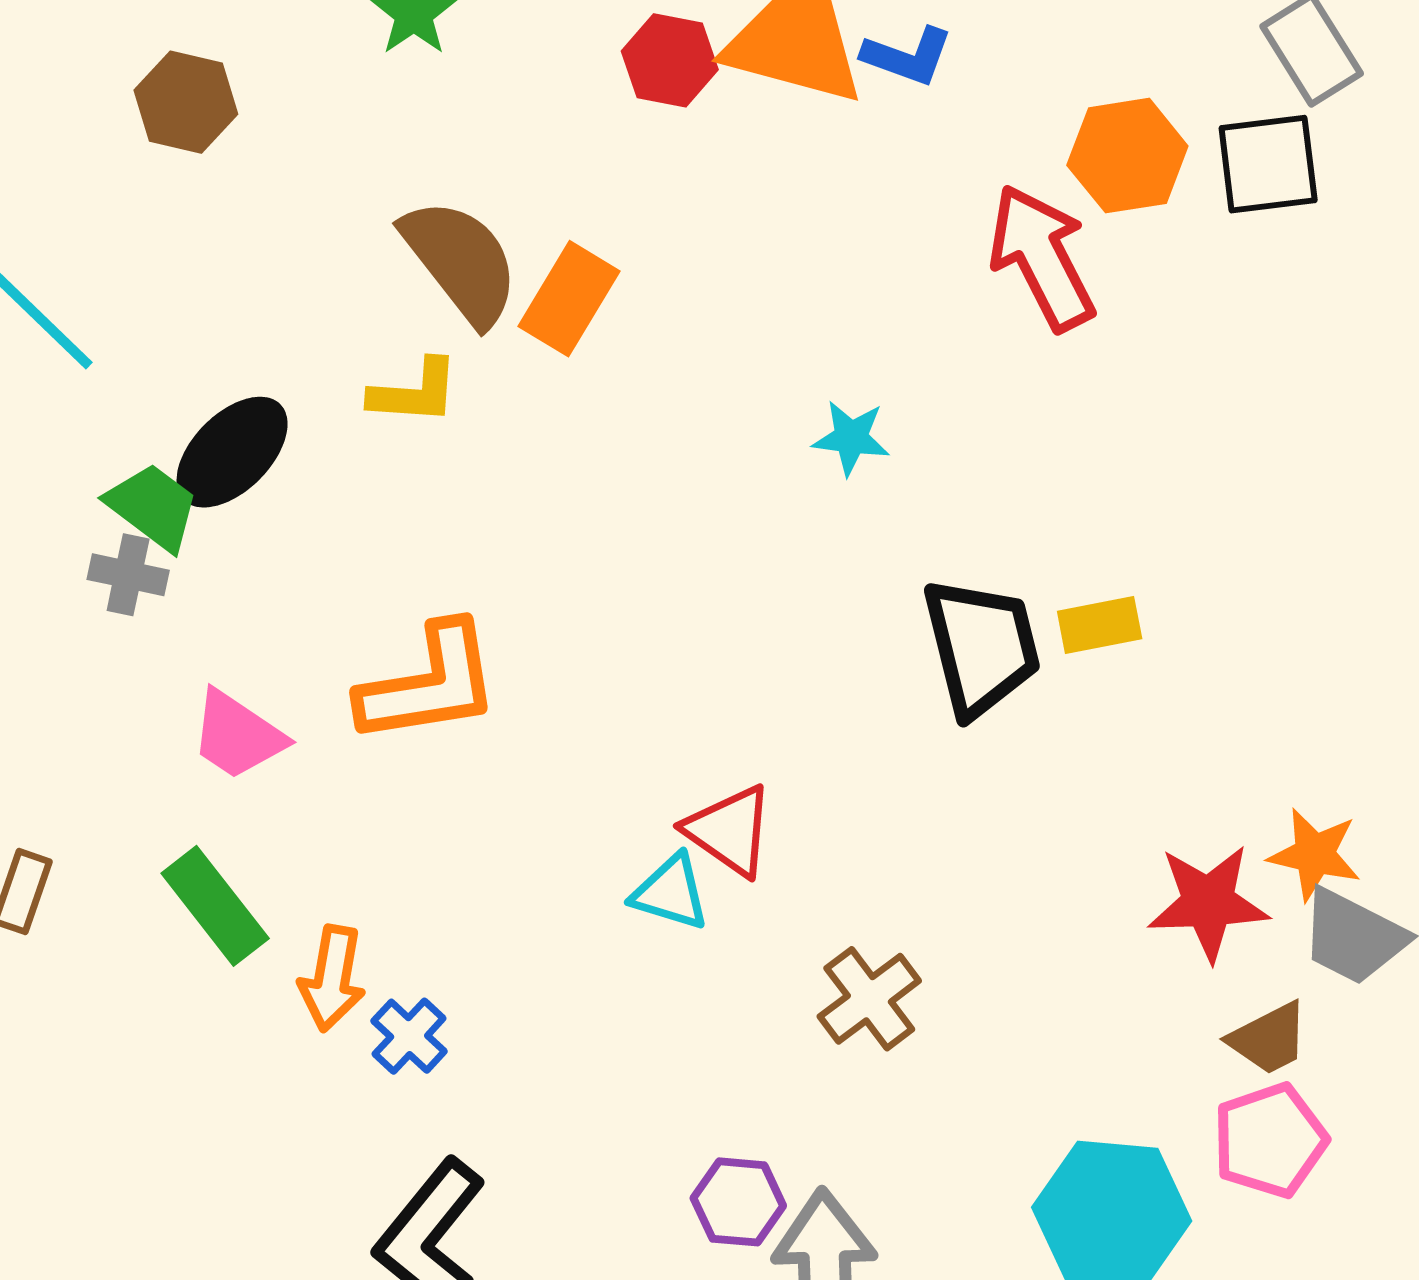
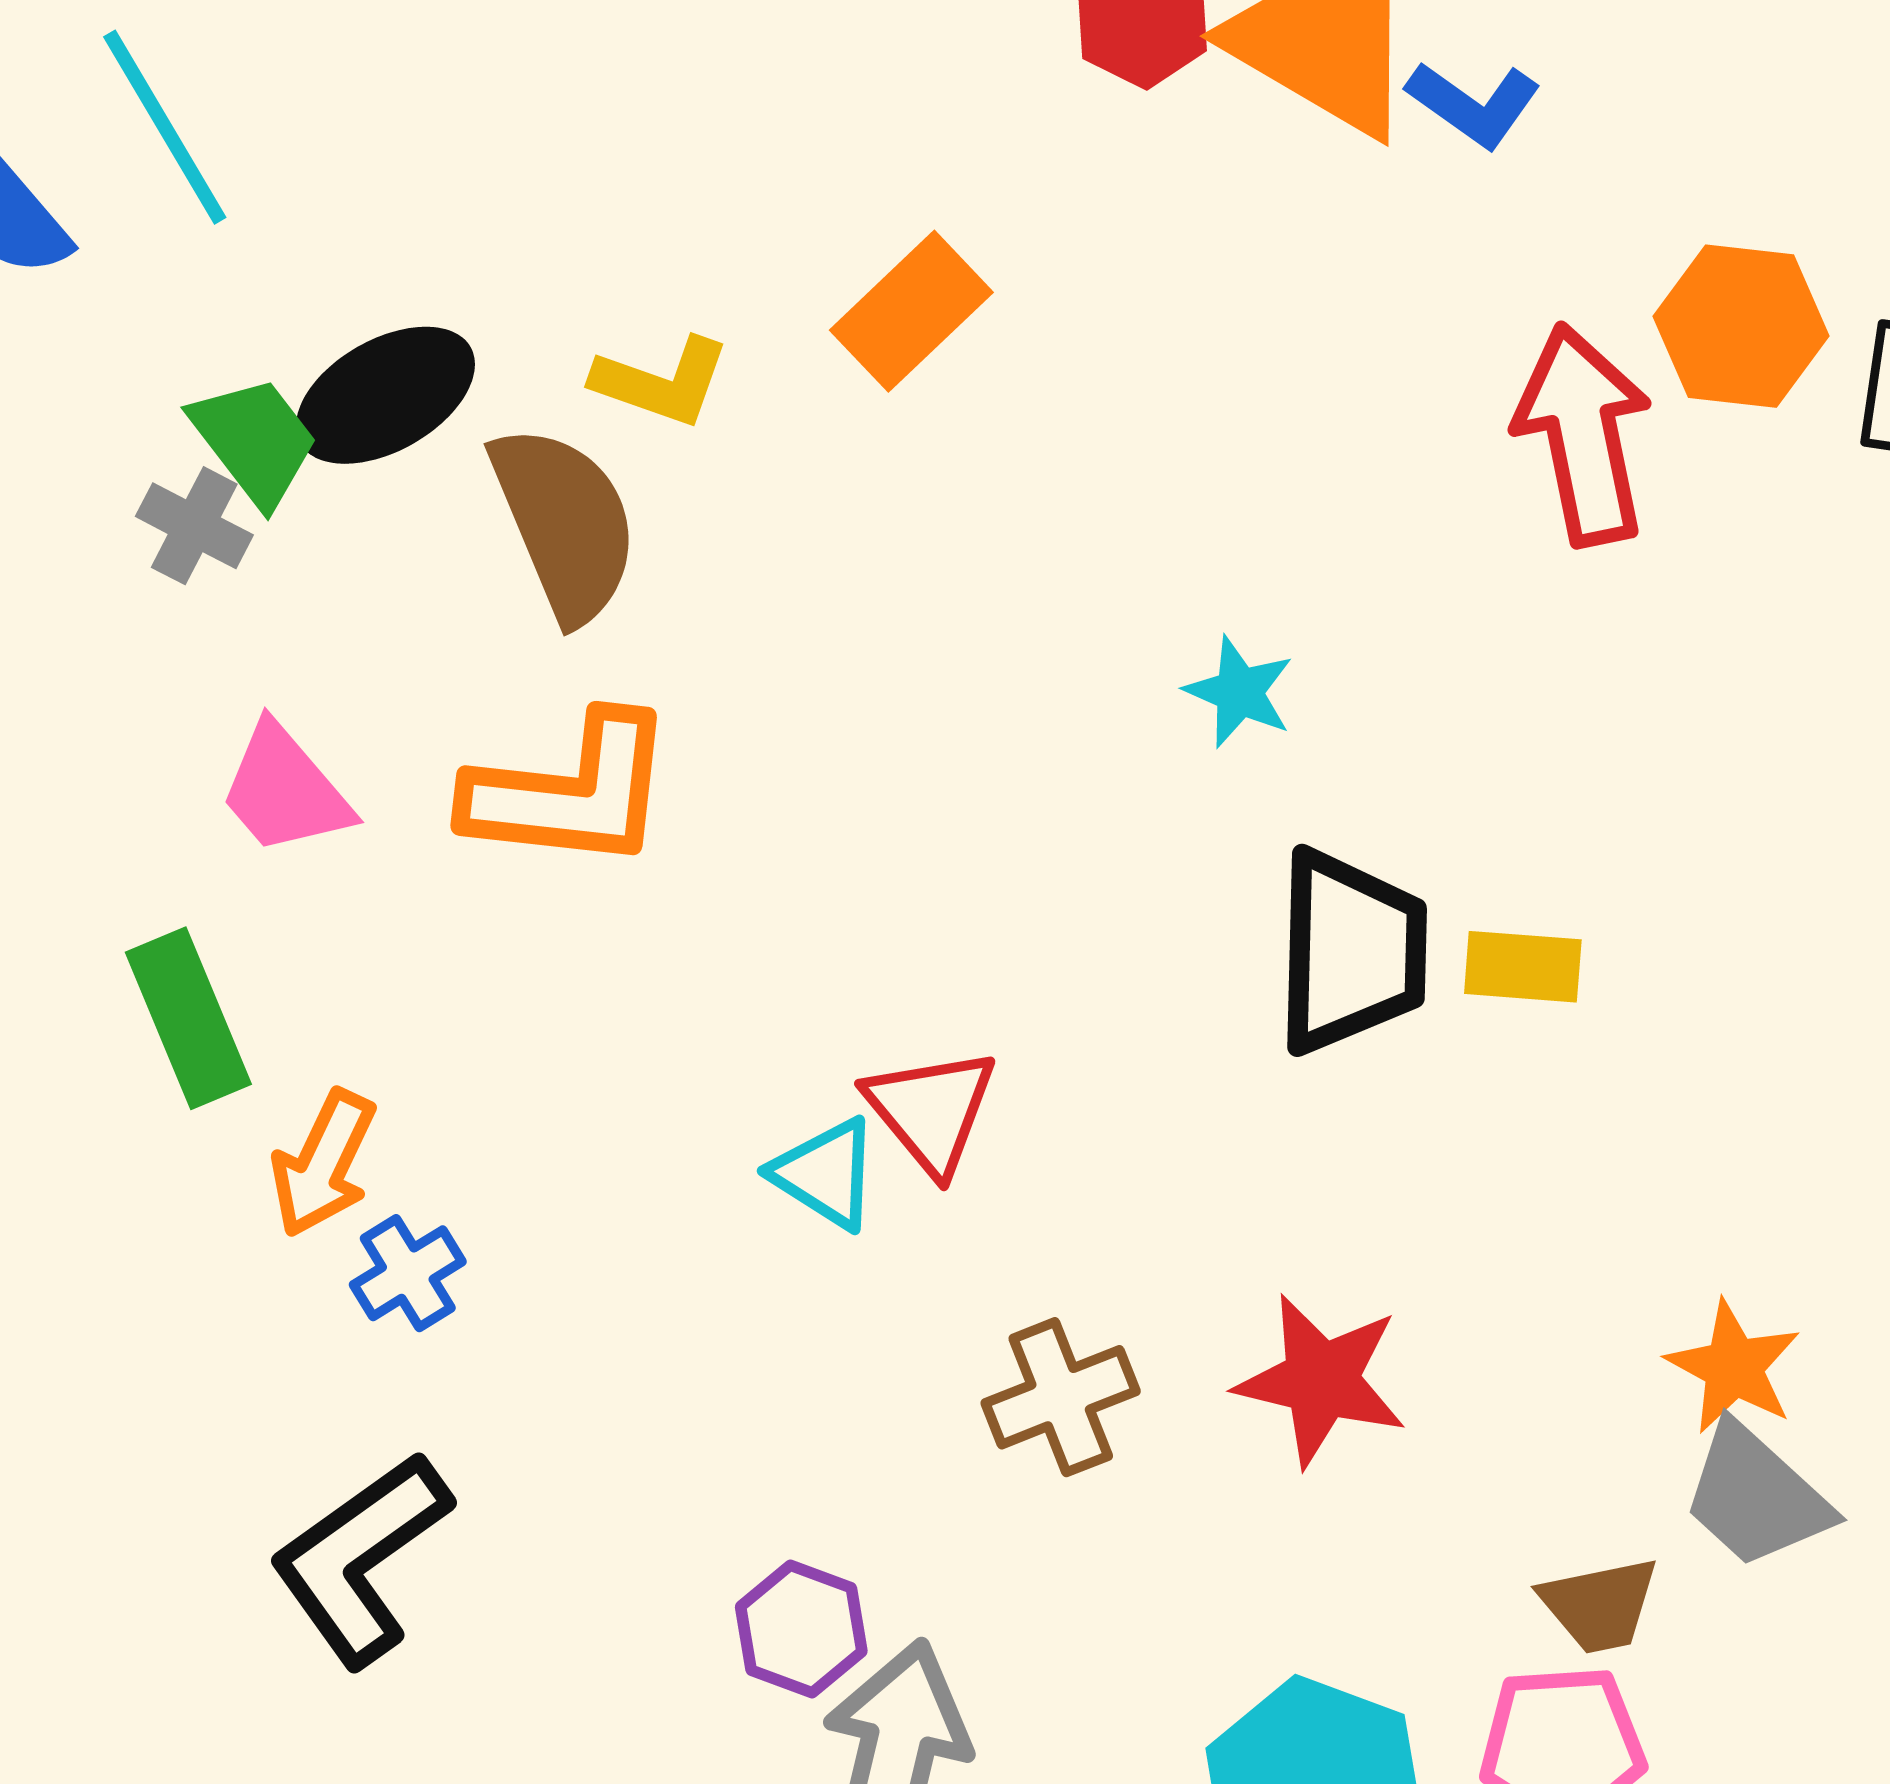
brown semicircle: (461, 261) -> (565, 523), moved
cyan star: (851, 438) -> (1239, 692), moved
red star: (1208, 903) -> (1321, 1380), moved

